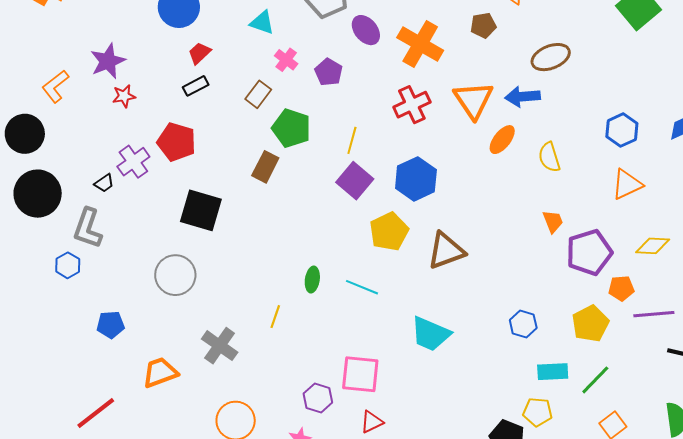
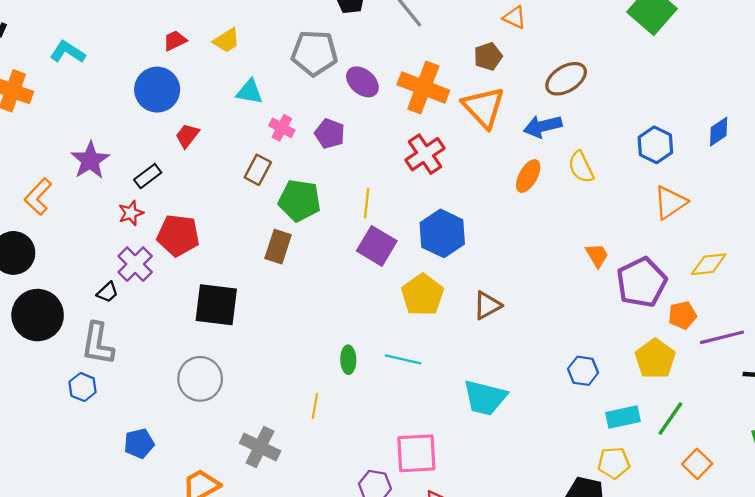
black rectangle: (196, 86) -> (148, 176), moved
red star: (124, 96) -> (131, 213), moved
orange triangle: (473, 100) -> (484, 107), moved
yellow semicircle: (549, 157) -> (581, 167), moved
brown triangle: (446, 251) -> (487, 305), size x0.7

